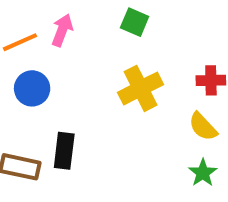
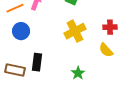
green star: (203, 173) -> (78, 73), moved

